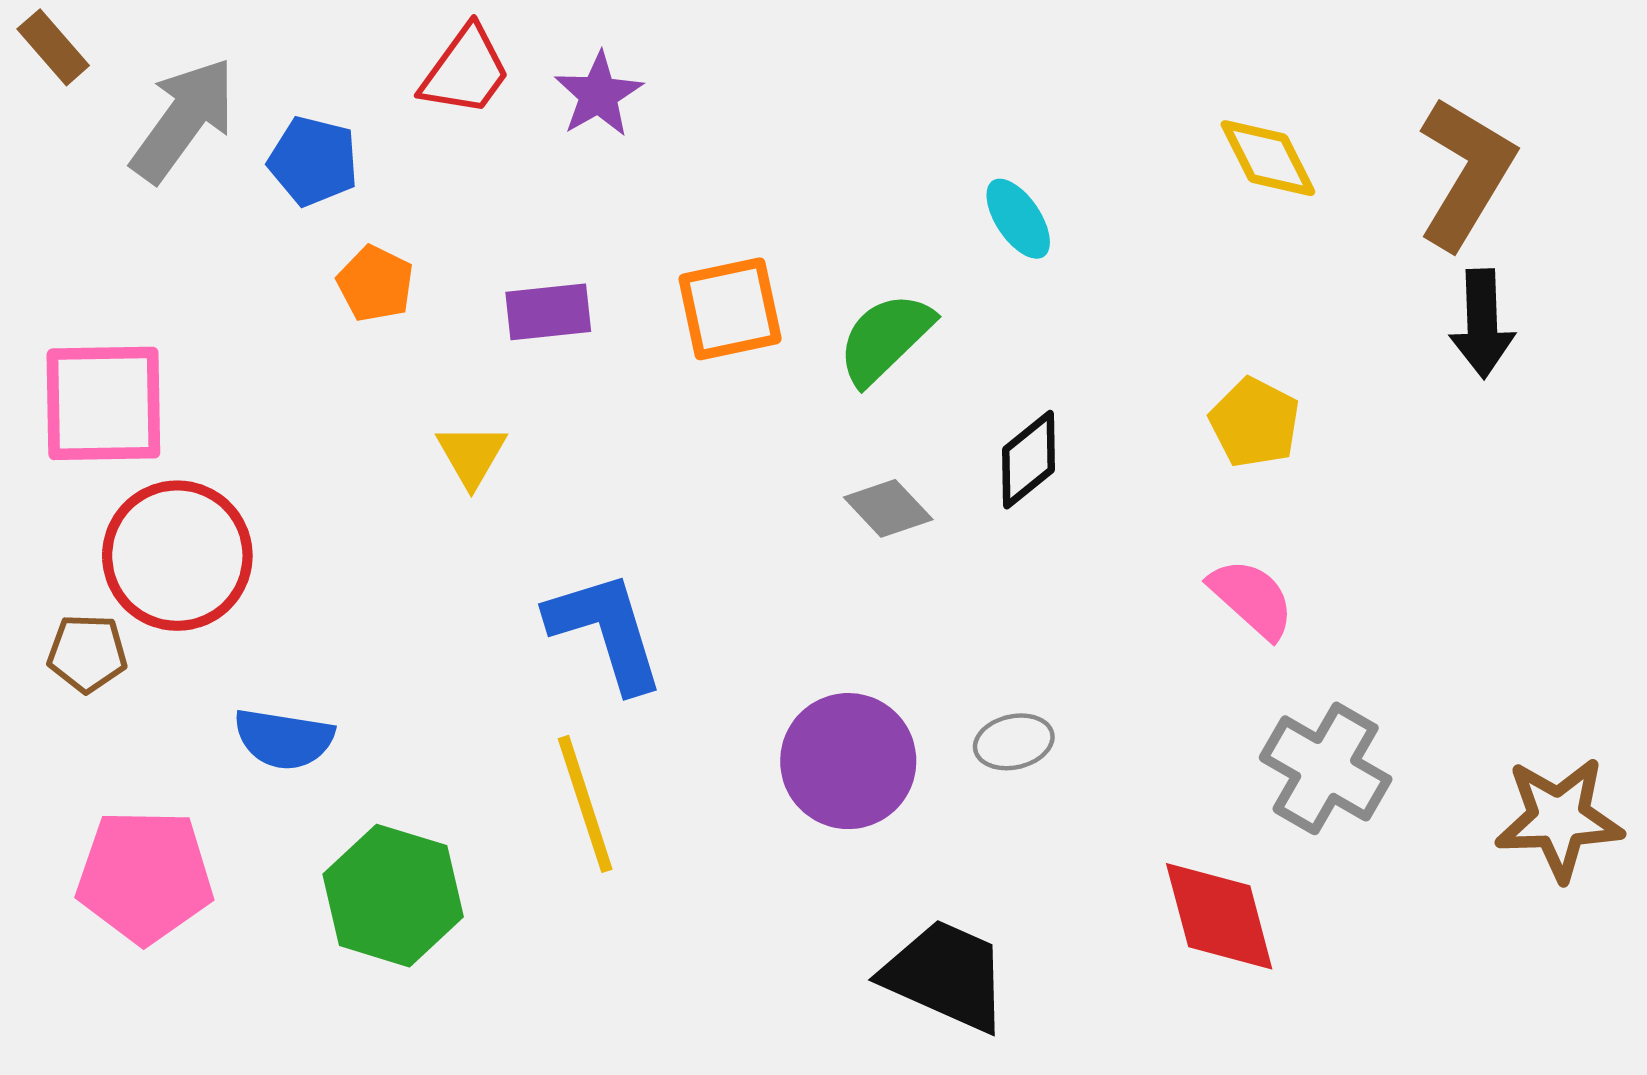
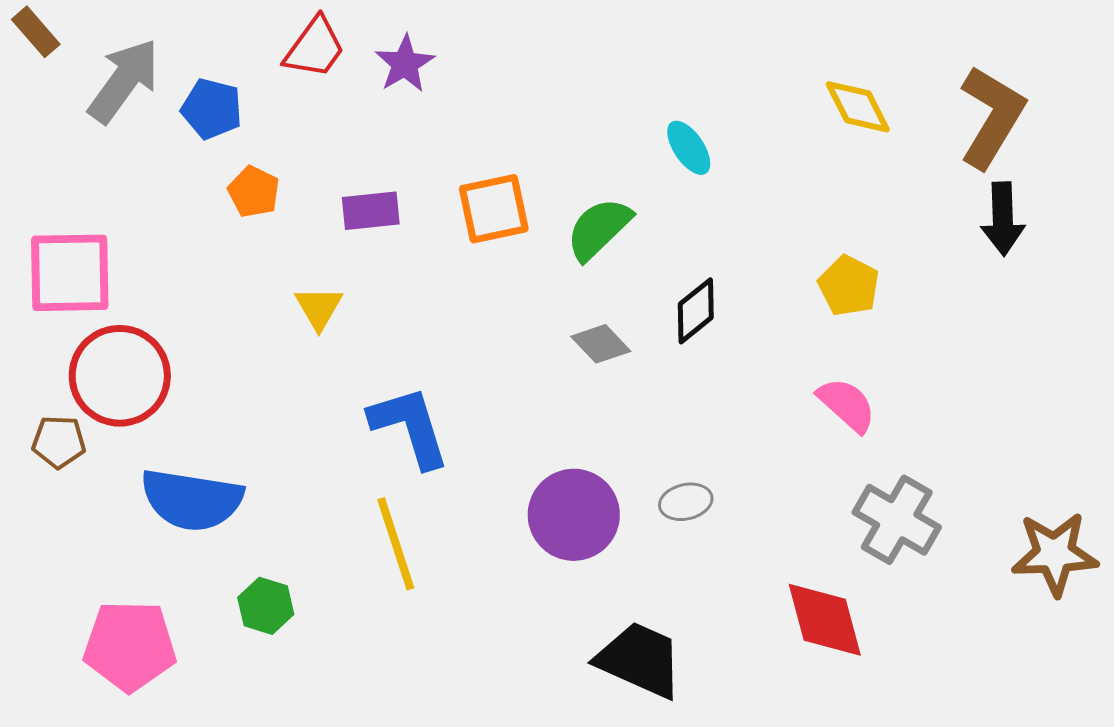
blue semicircle: (284, 739) -> (192, 500), size x1.5
pink pentagon: (145, 876) -> (130, 646), moved
green hexagon: (393, 896) -> (266, 606), size x0.6

